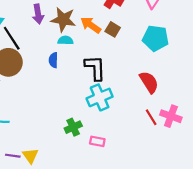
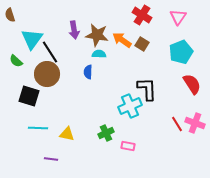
cyan pentagon: (156, 38) -> (181, 52), turned -30
black L-shape: (95, 68) -> (147, 89), moved
red semicircle: (149, 82) -> (192, 84), moved
yellow triangle: (30, 156) -> (67, 134), moved, turned -42

